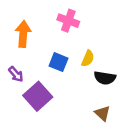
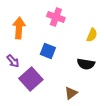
yellow semicircle: (88, 58) -> (92, 35), moved
brown triangle: (102, 113) -> (71, 93), moved, turned 40

